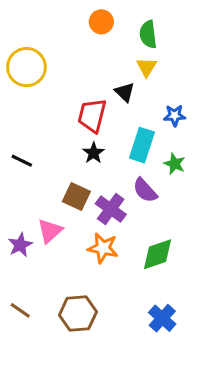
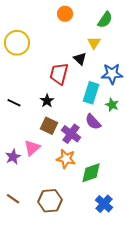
green semicircle: (148, 34) -> (105, 20), moved, turned -138
blue star: (175, 115) -> (112, 74), size x1.5
black star: (94, 153) -> (47, 101), moved
green diamond: (157, 254) -> (91, 173), moved

